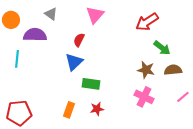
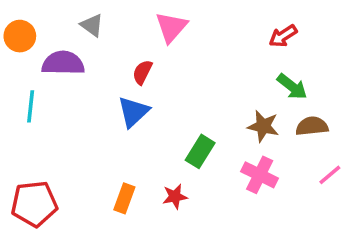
red arrow: (147, 22) -> (283, 36), moved, size x0.7
green rectangle: (91, 84) -> (200, 151), moved, turned -66

